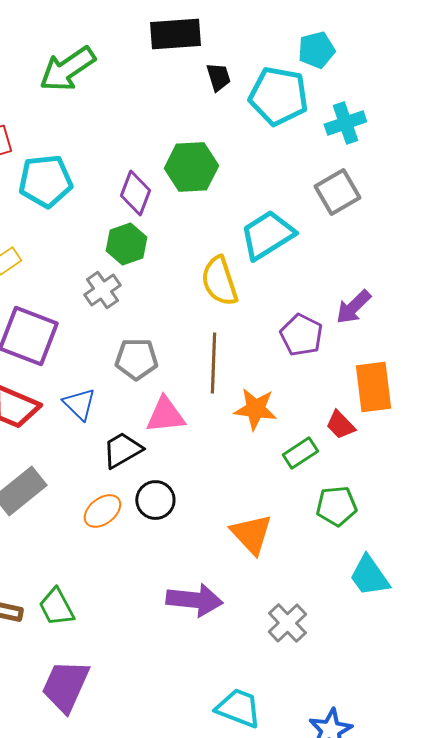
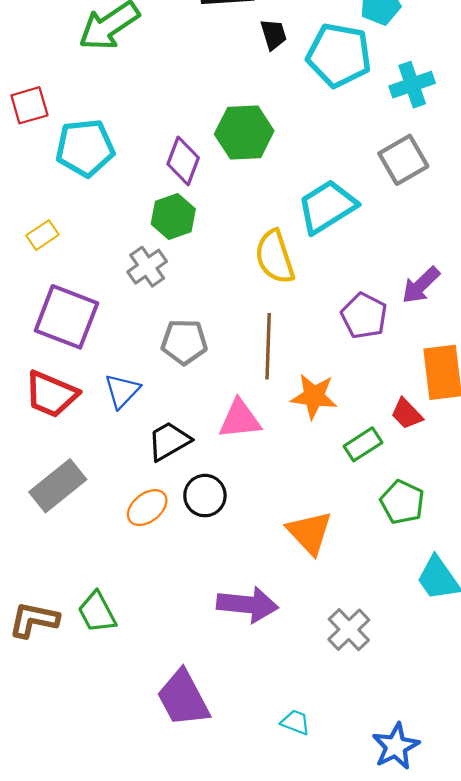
blue triangle: (79, 404) -> (122, 391), turned 30
pink triangle: (165, 415) -> (240, 419), moved
green pentagon: (336, 506) -> (402, 502), turned 30
purple trapezoid: (65, 686) -> (183, 698), moved, turned -52
cyan trapezoid: (238, 708) -> (295, 722), size x0.6

